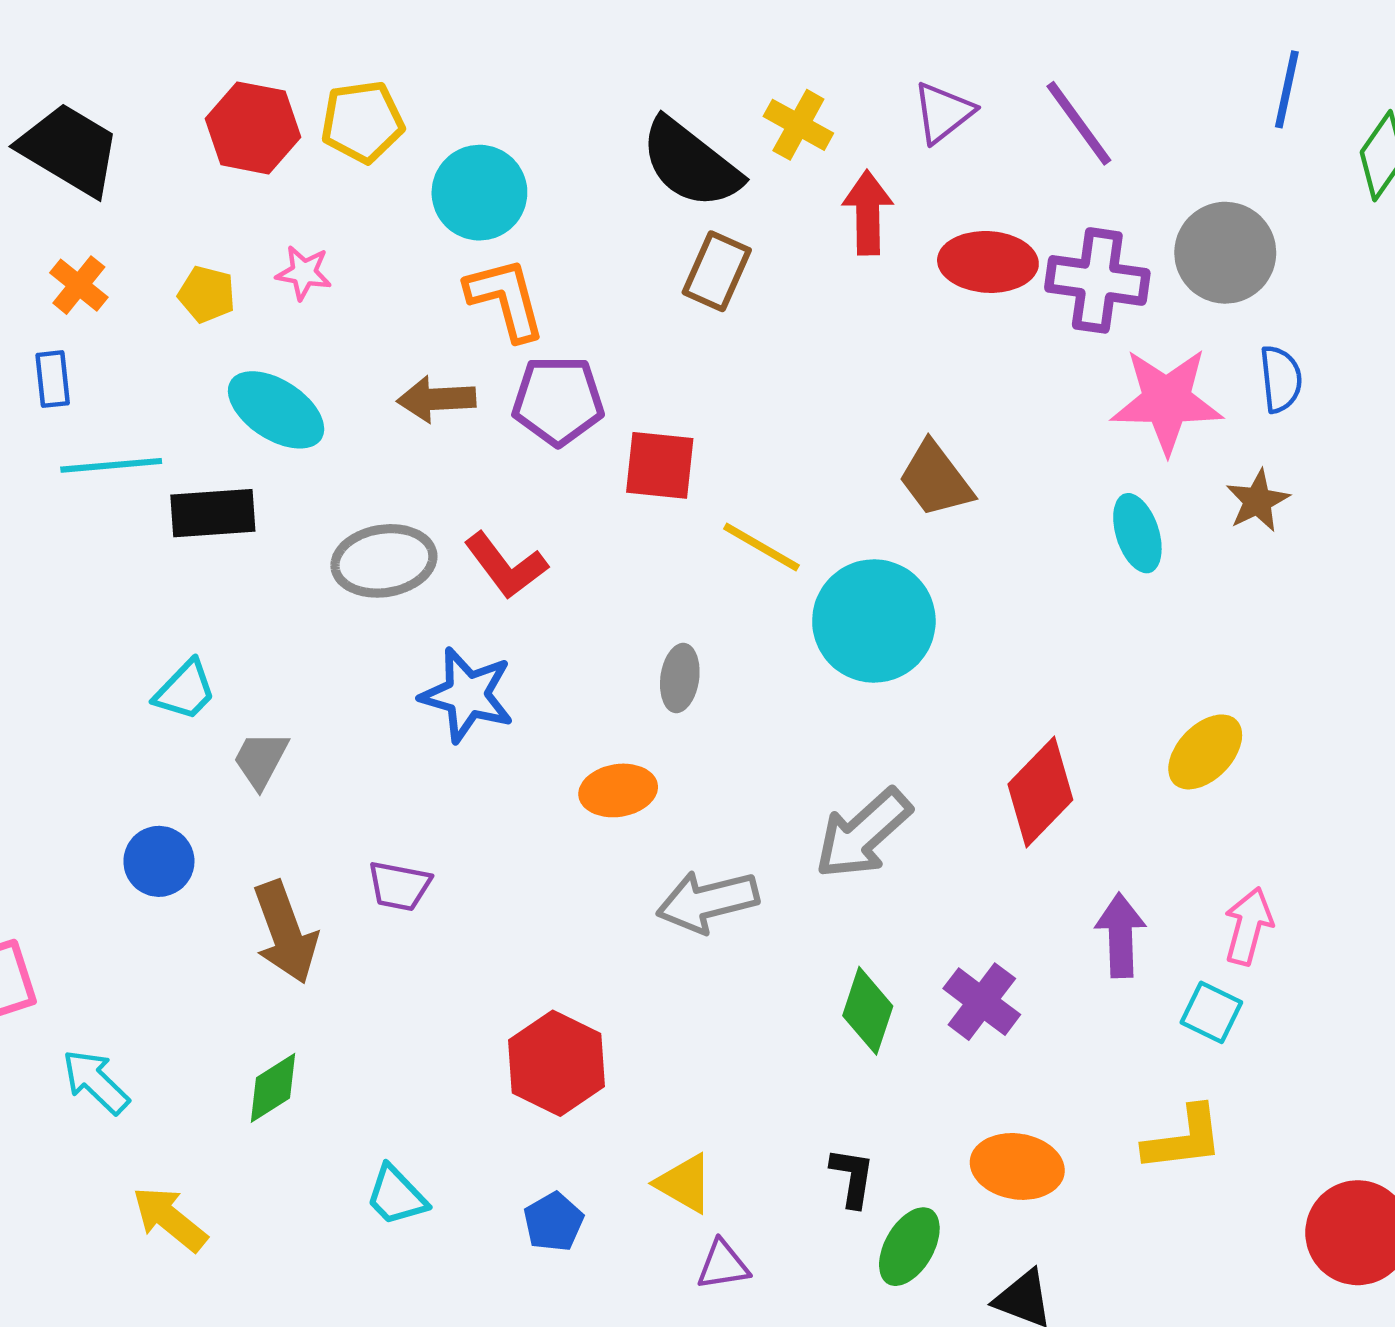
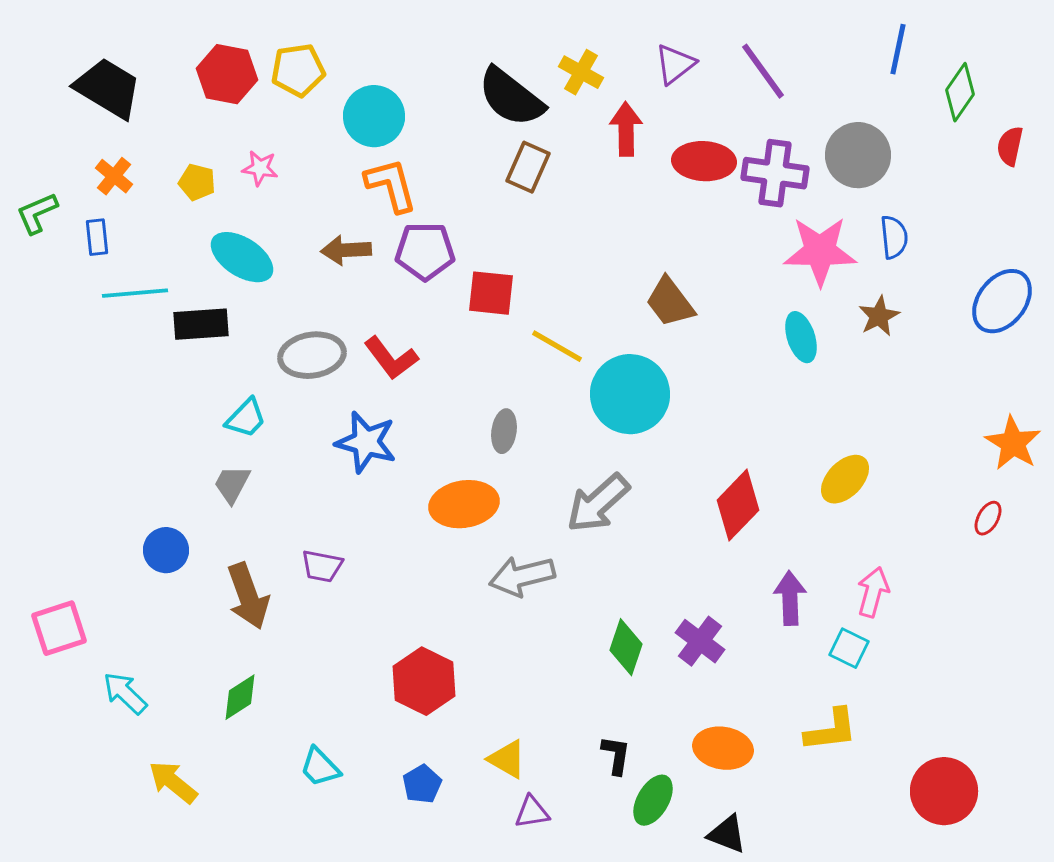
cyan trapezoid: (185, 690) -> (246, 418), moved
orange ellipse: (618, 790) -> (464, 504), size x1.4
gray arrow: (863, 834) -> (598, 503), moved

